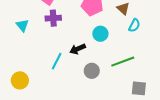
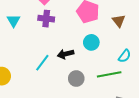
cyan semicircle: (134, 25) -> (125, 56), moved

